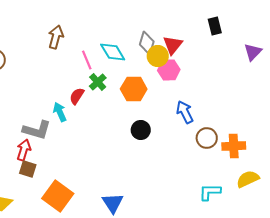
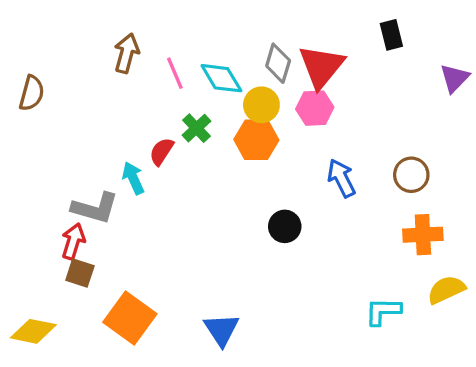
red triangle: (173, 45) -> (321, 67), size x1.4
yellow circle: (158, 56) -> (261, 105), moved
pink line: (87, 60) -> (175, 73), moved
black circle: (141, 130) -> (285, 226), moved
brown circle: (207, 138) -> (411, 175), moved

